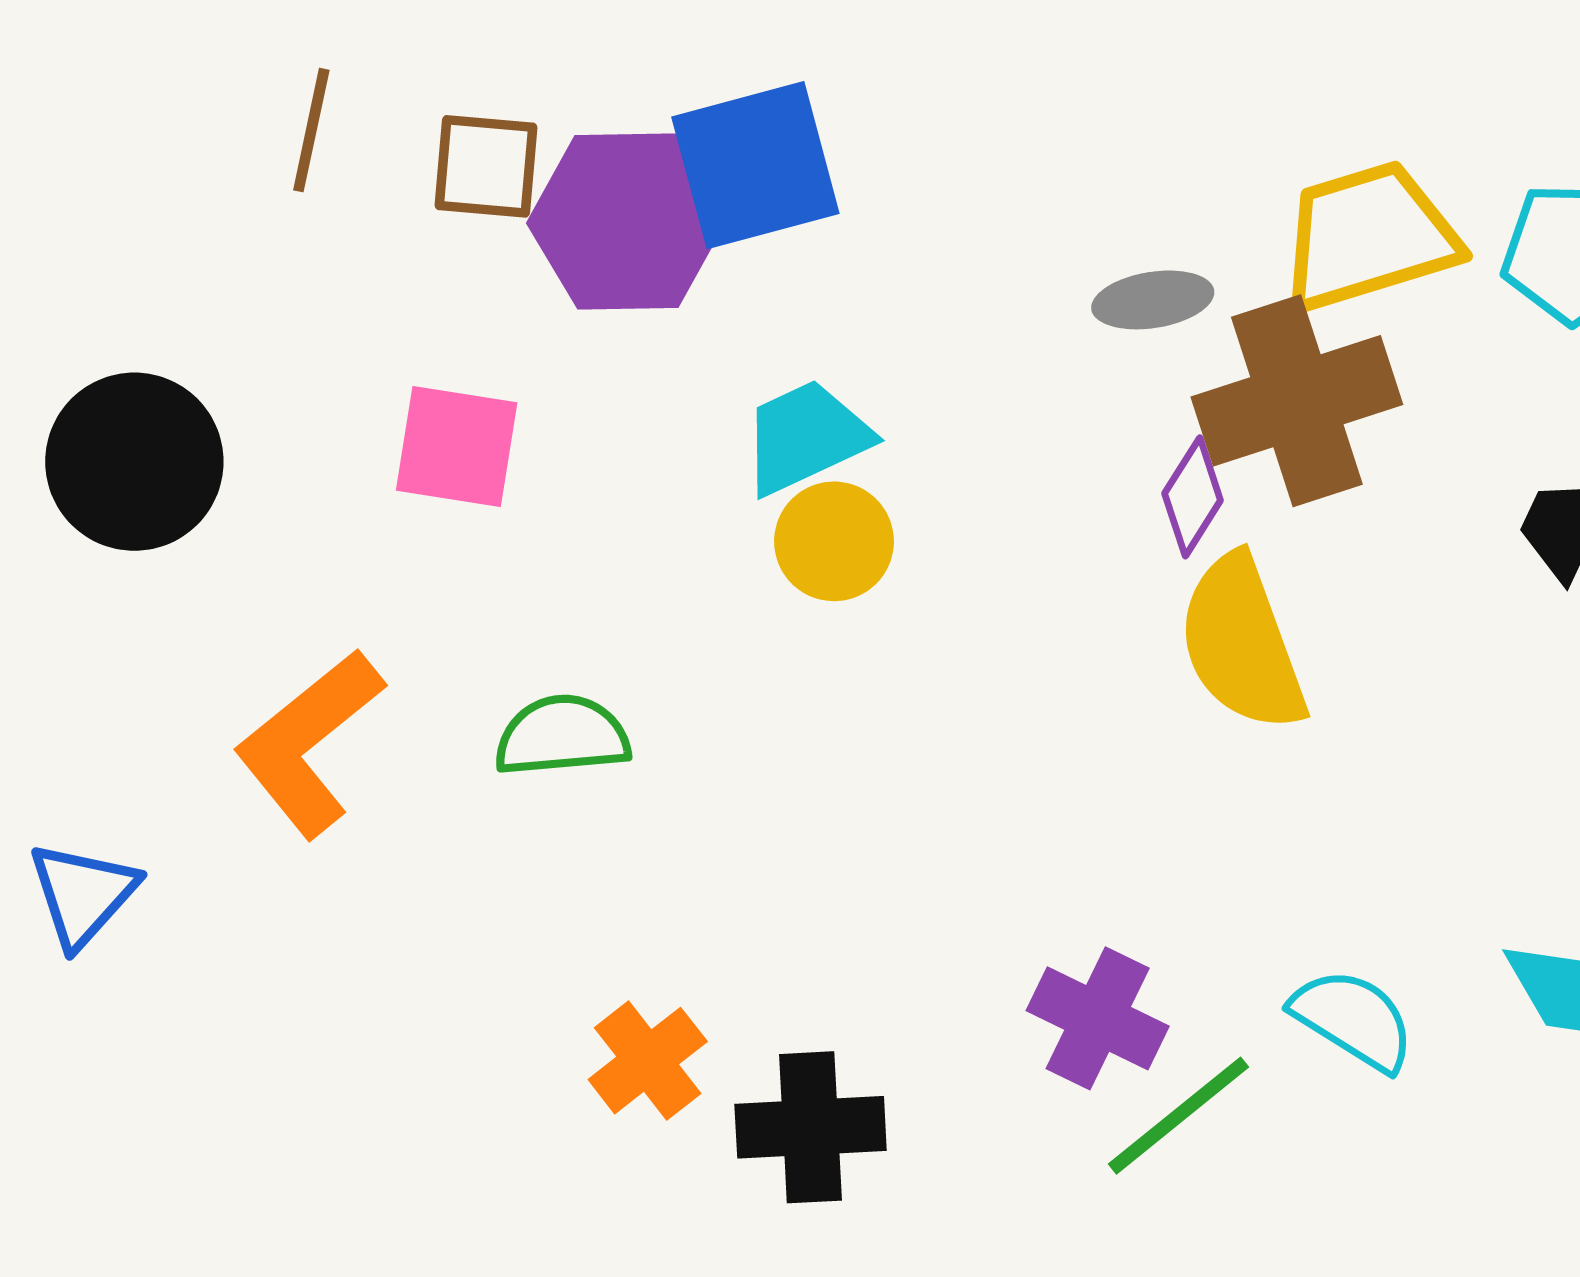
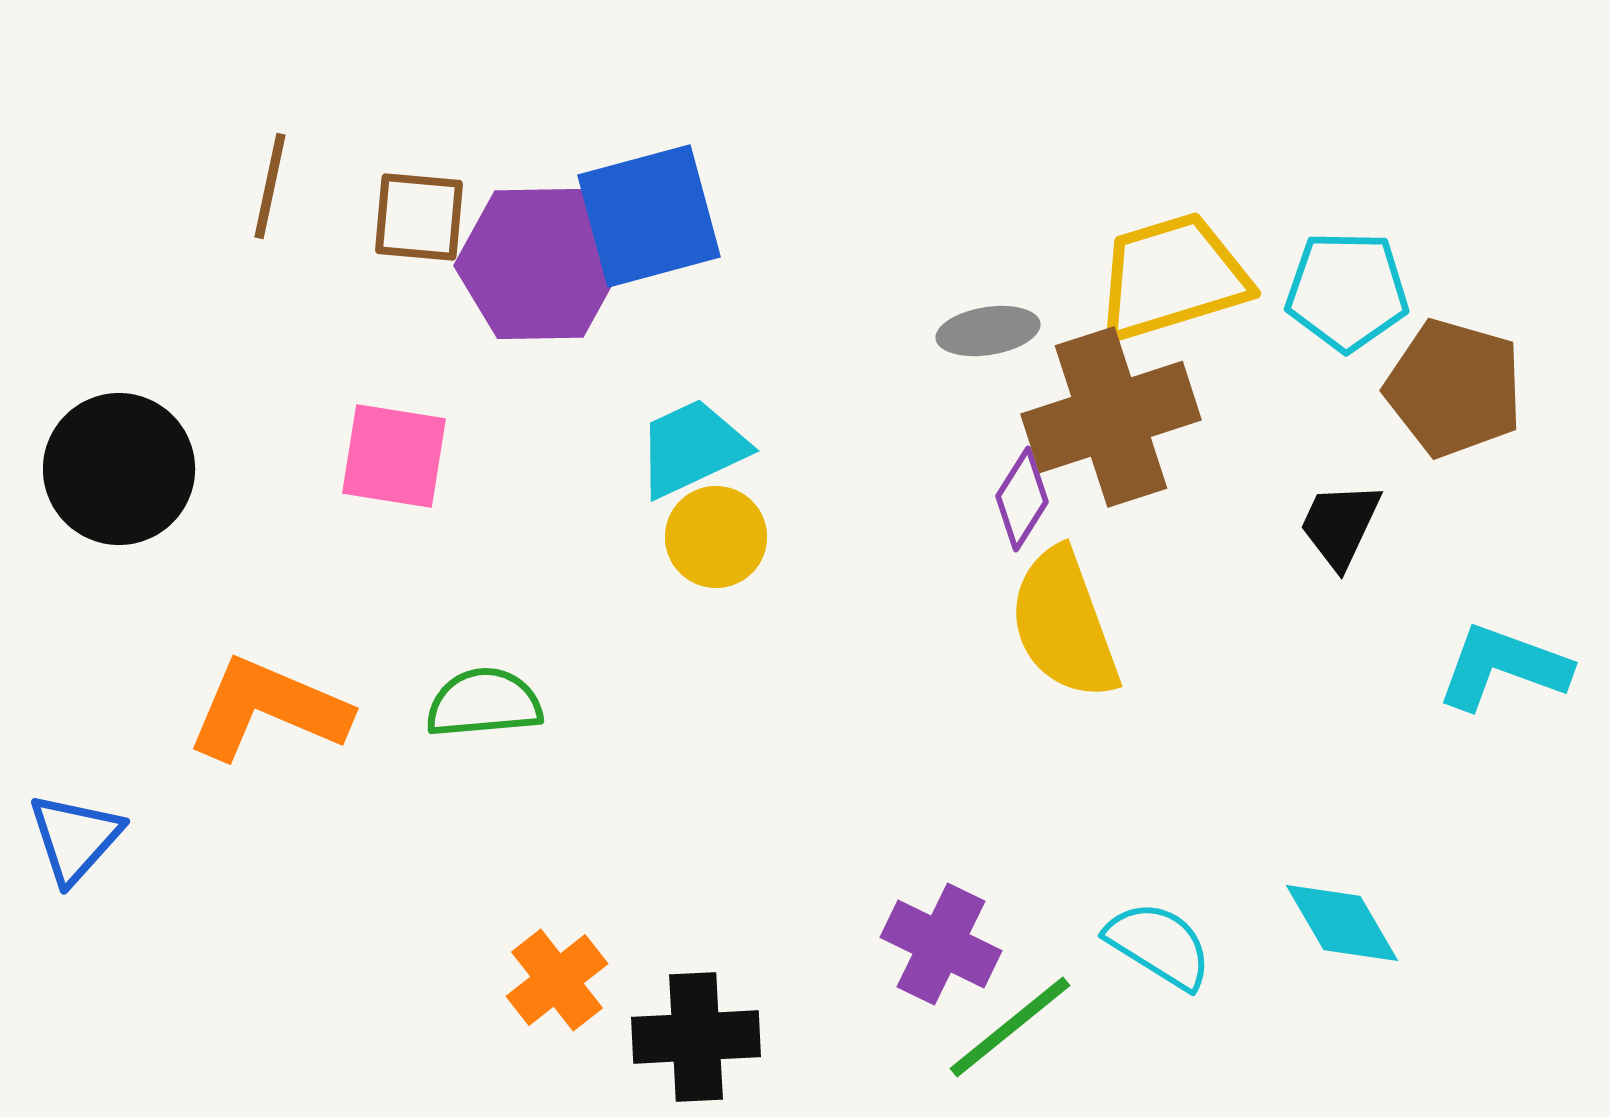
orange L-shape: (309, 743) -> (268, 709), turned 62

